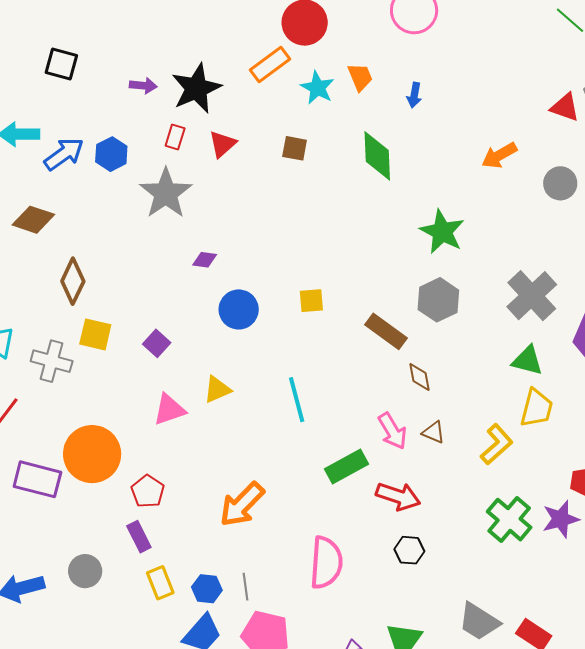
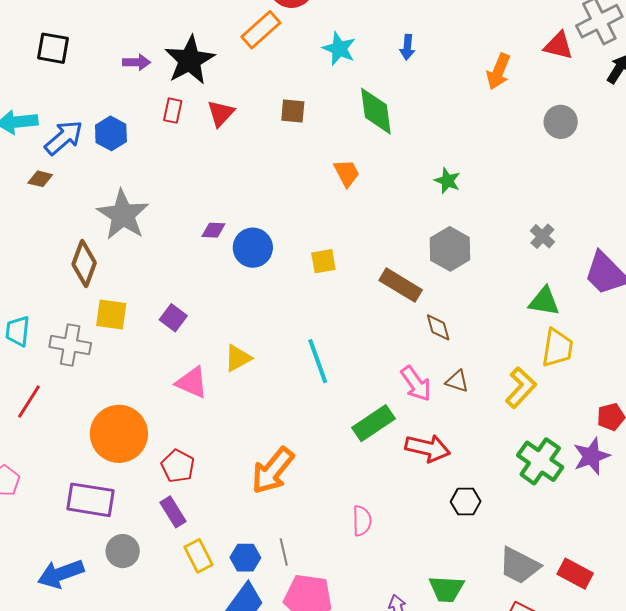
orange trapezoid: (360, 77) -> (347, 173), moved
cyan star: (317, 88) -> (339, 49), moved
orange arrow: (499, 155) -> (498, 72), moved, turned -33
gray star: (166, 193) -> (123, 215), moved
brown diamond: (33, 220) -> (40, 179), moved, size x0.6
green star: (442, 232) -> (447, 181), size x0.6
gray cross: (532, 296) -> (542, 236), size x0.5
blue circle: (239, 309) -> (253, 248), moved
pink triangle: (169, 409) -> (192, 382), turned 48
purple rectangle: (37, 479) -> (90, 500), moved
black hexagon: (409, 550) -> (466, 502), moved
pink semicircle: (326, 563) -> (362, 521), size x0.6

